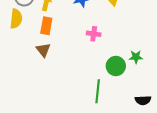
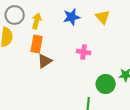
brown triangle: (43, 50) -> (45, 61), moved, turned 35

